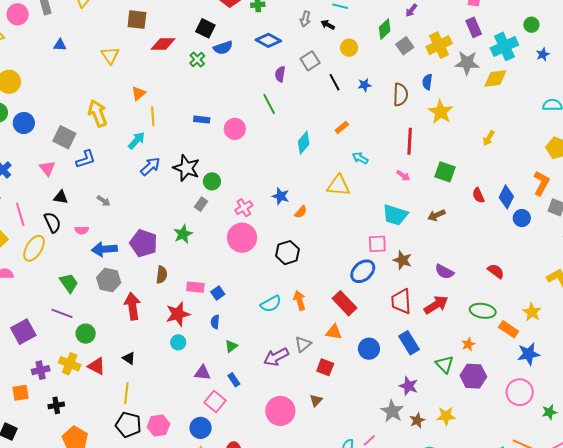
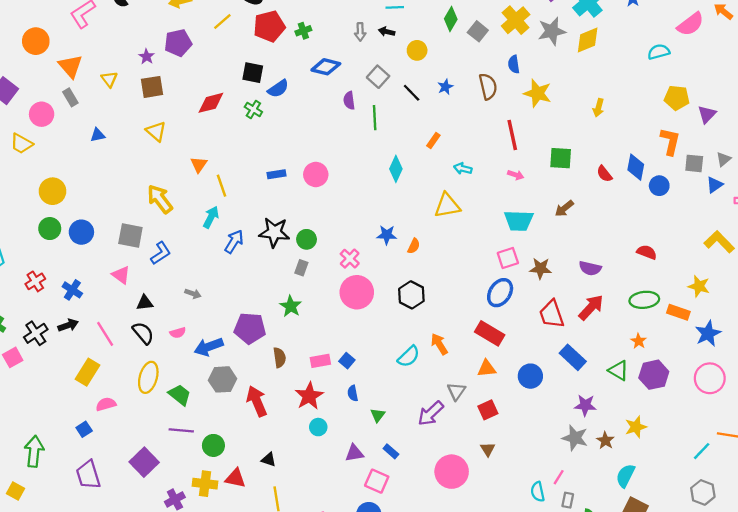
brown square: (137, 20) -> (152, 87), moved
green line: (269, 104) -> (375, 118), moved, turned 40
yellow ellipse: (34, 248) -> (148, 377), moved
red square: (325, 367) -> (488, 410), turned -30

